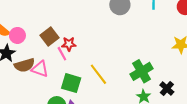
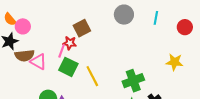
brown square: (50, 37) -> (82, 28), moved
pink line: (62, 54) -> (62, 51), turned 40
green square: (71, 83) -> (68, 67), moved

